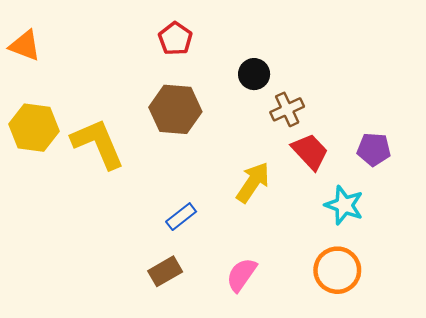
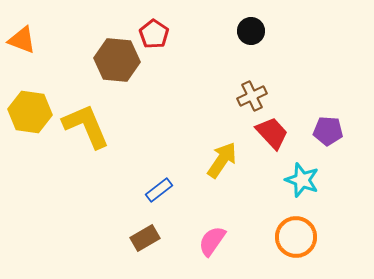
black circle: (254, 74) -> (251, 31), moved
brown hexagon: (175, 109) -> (117, 60), moved

